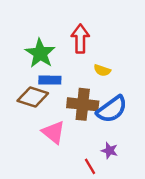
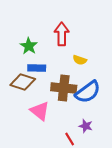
green star: (40, 53) -> (29, 46), size x0.7

